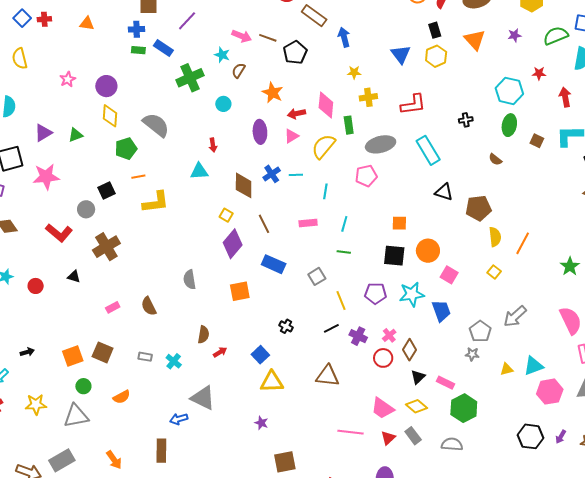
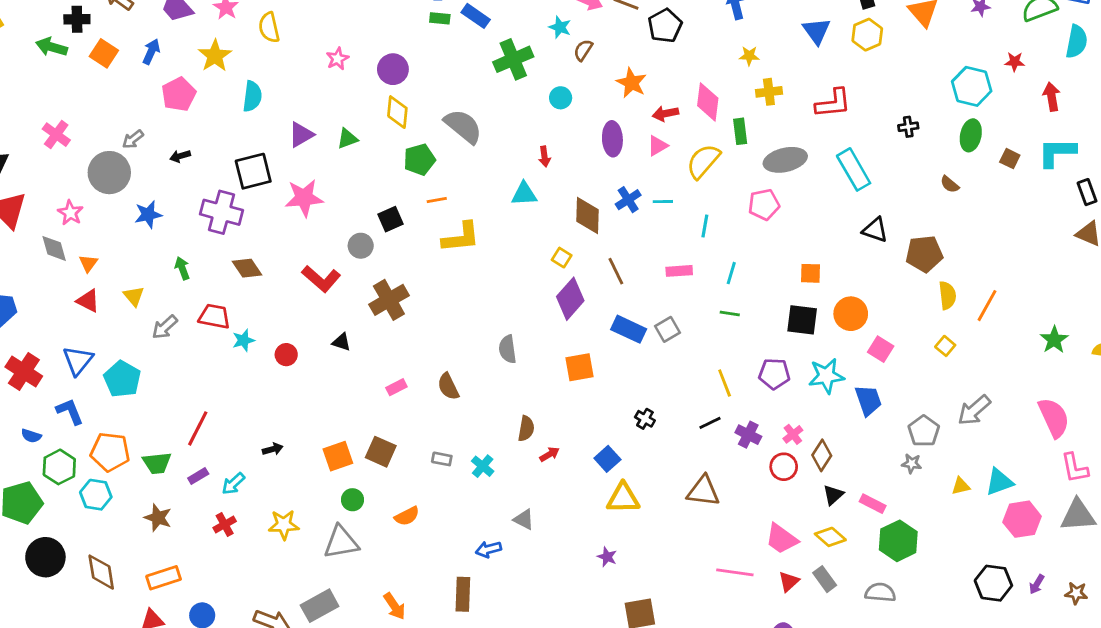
gray square: (317, 276) -> (667, 329), moved
gray triangle: (203, 398) -> (524, 519), size x0.6

